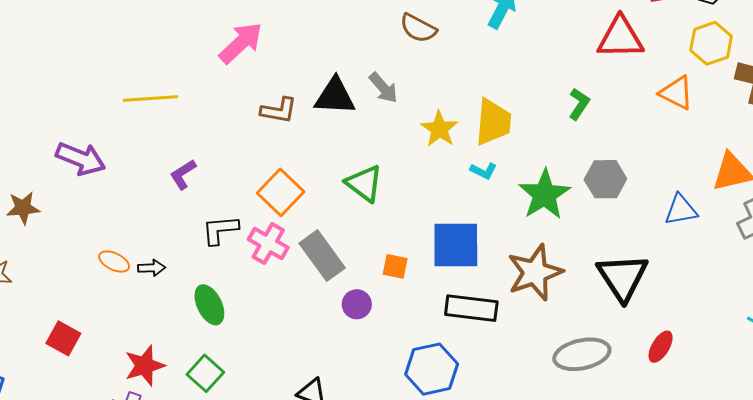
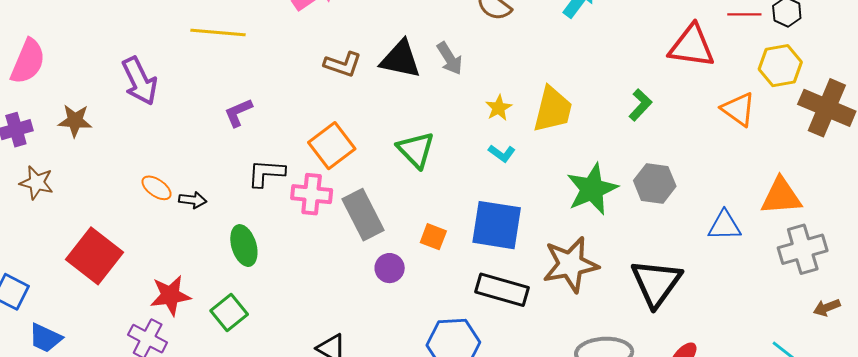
yellow star: (439, 129) -> (499, 108), size x0.7
purple arrow: (81, 159) -> (140, 81), turned 33
cyan L-shape: (484, 171) -> (502, 153), moved
pink cross: (268, 243) -> (312, 194), turned -33
red square: (63, 338) -> (94, 256), size x1.6

